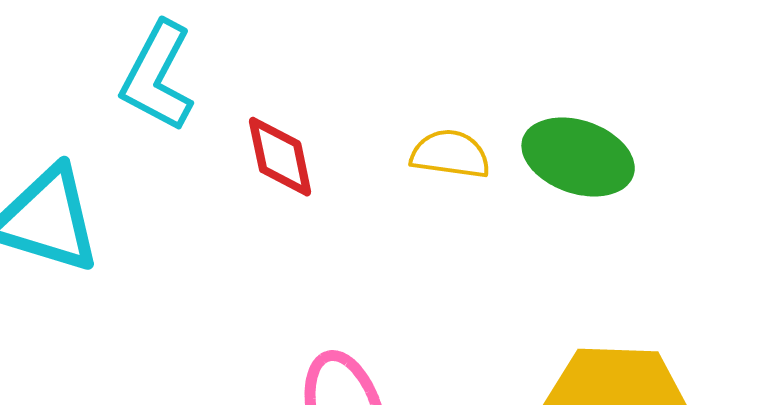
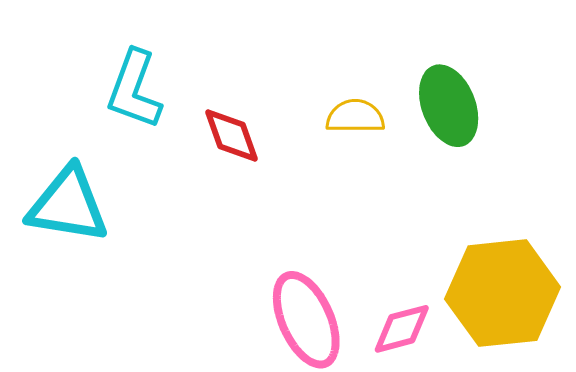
green ellipse: (578, 157) -> (449, 106), turned 58

